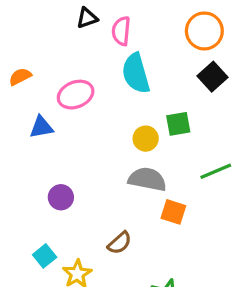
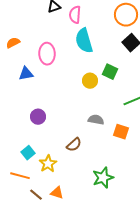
pink ellipse: (76, 95) -> (47, 54), turned -70
green square: (178, 124) -> (110, 72), turned 35
gray semicircle: (147, 179) -> (96, 120), moved, size x0.7
orange square: (173, 212) -> (121, 132), moved

